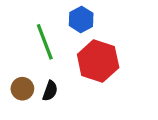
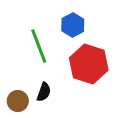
brown circle: (22, 89) -> (18, 101), moved

